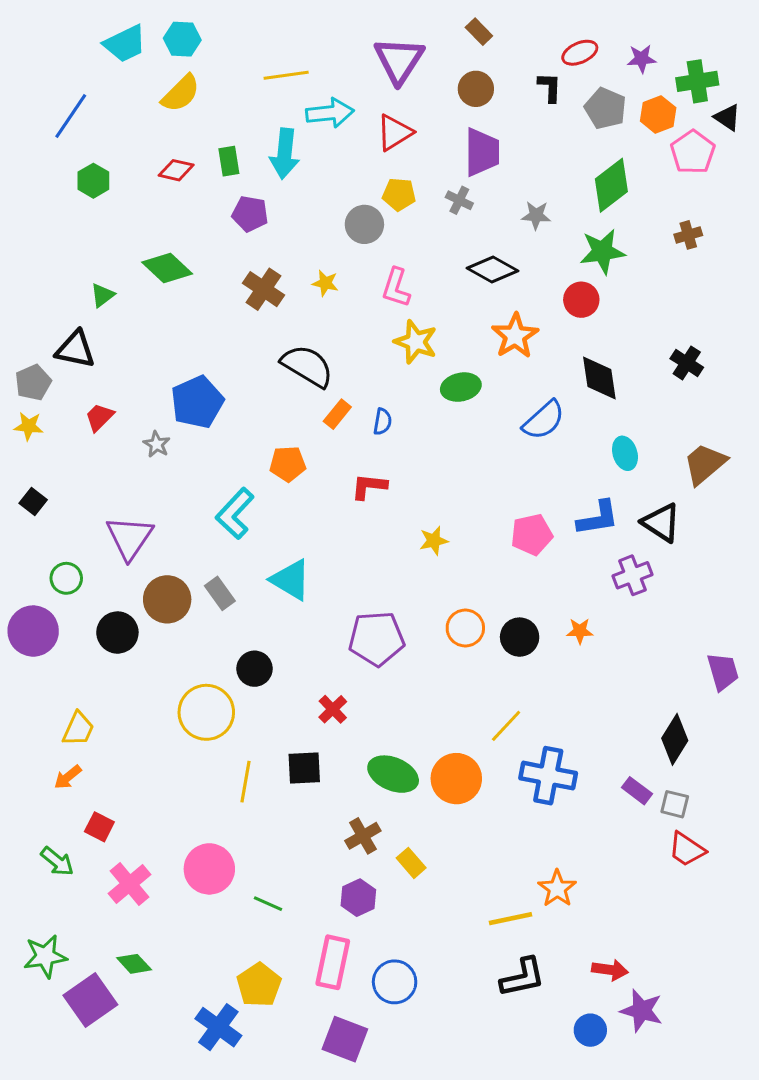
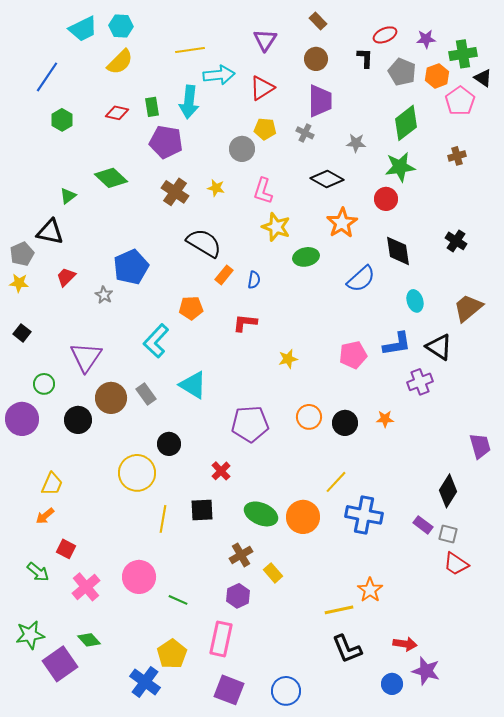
purple triangle: (399, 60) -> (265, 40), size x0.7
purple pentagon: (250, 214) -> (166, 142), size x1.4
black L-shape: (523, 977) -> (347, 649), turned 80
blue circle: (395, 982) -> (286, 691), moved

